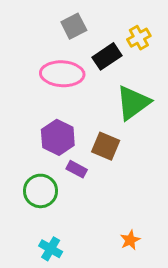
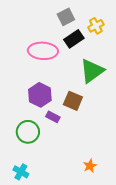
gray square: (74, 26) -> (66, 17), moved
cyan cross: (51, 249) -> (21, 172), moved

